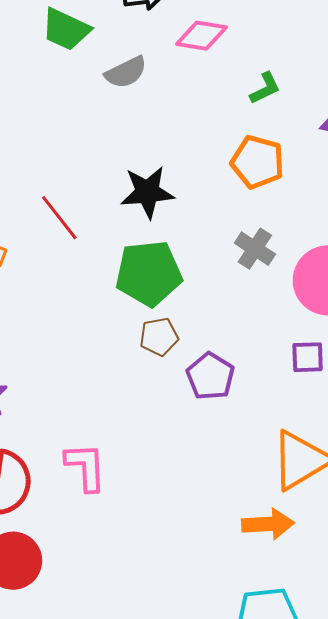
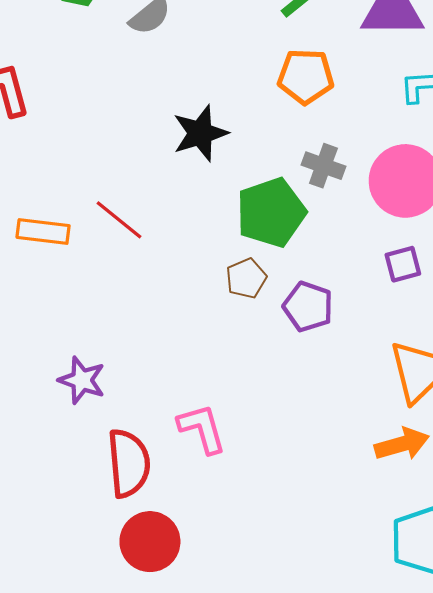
red line: (59, 218) -> (119, 220), moved
green pentagon: (149, 273) -> (271, 212), moved

